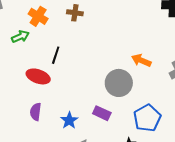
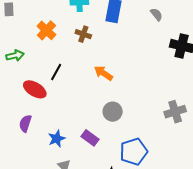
green arrow: (20, 37) -> (15, 56), moved
orange arrow: (141, 60) -> (103, 73), moved
gray circle: (119, 83) -> (113, 112), size x0.7

